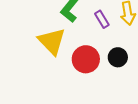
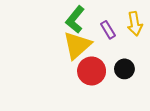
yellow triangle: (52, 41) -> (77, 45), moved, turned 32

